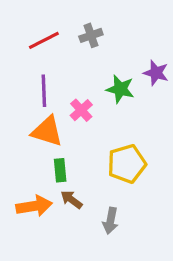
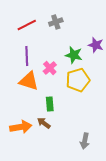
yellow pentagon: (127, 164) -> (78, 80), moved
green rectangle: (60, 170) -> (50, 104), moved
gray arrow: (110, 221) -> (85, 141), moved

